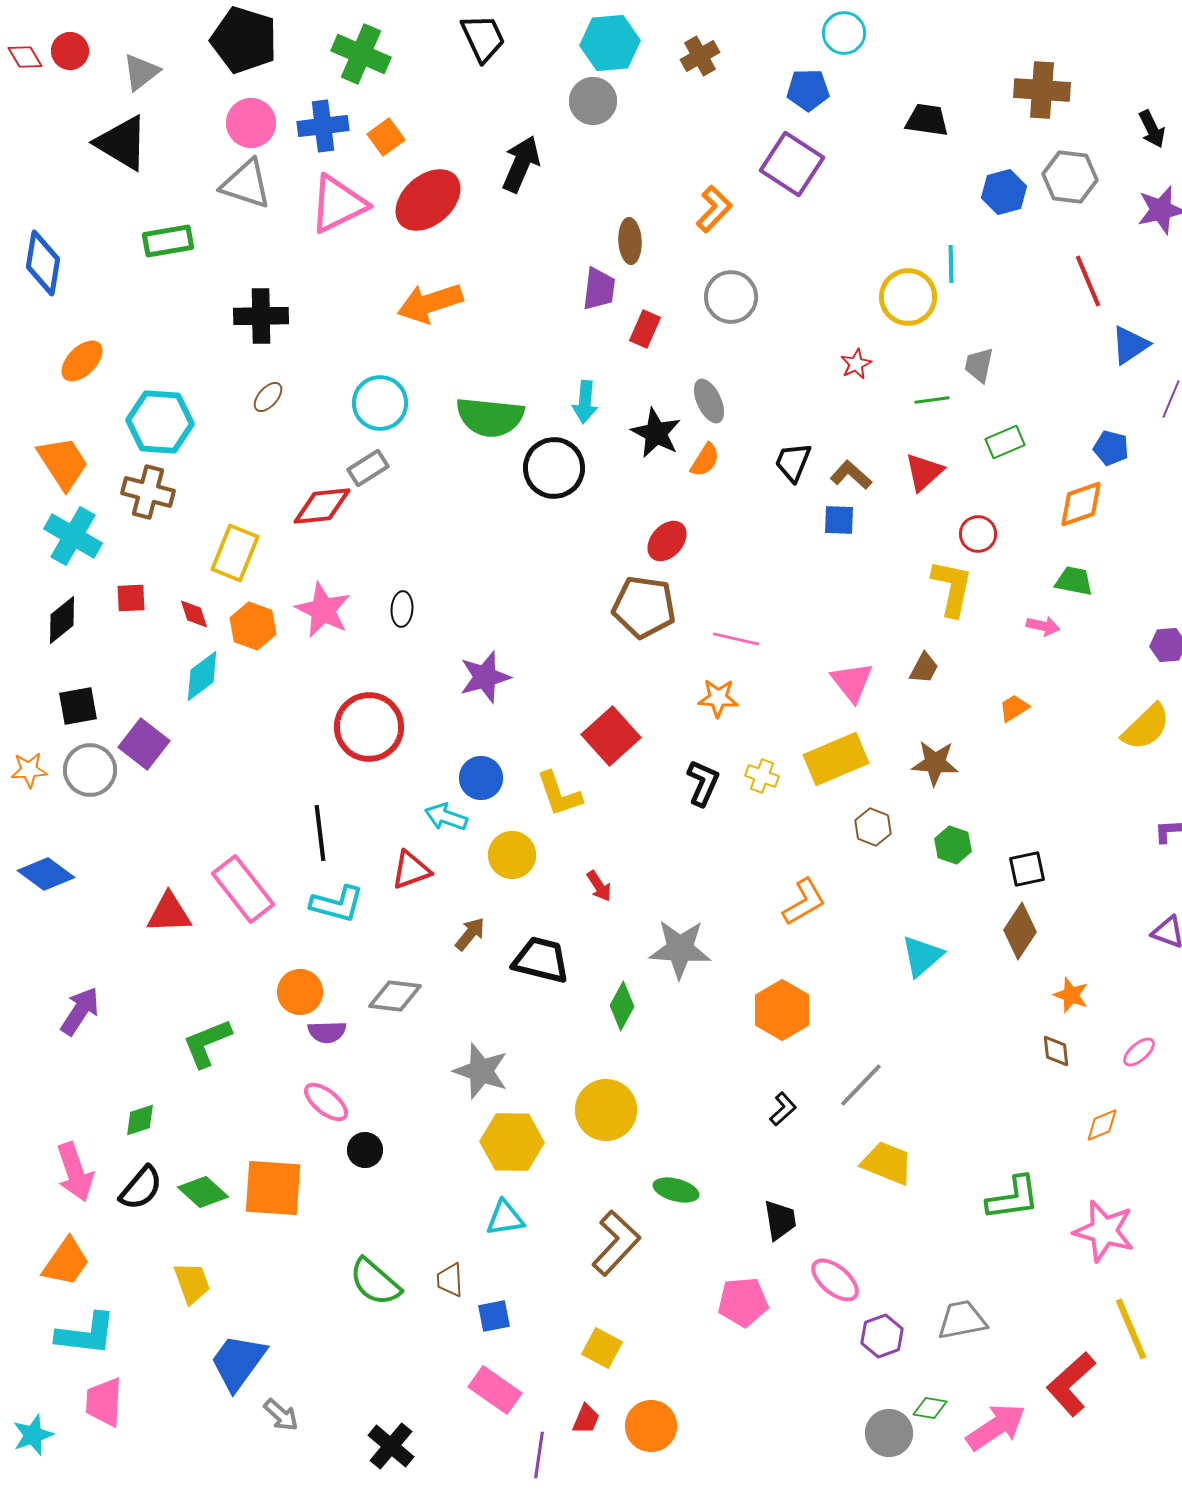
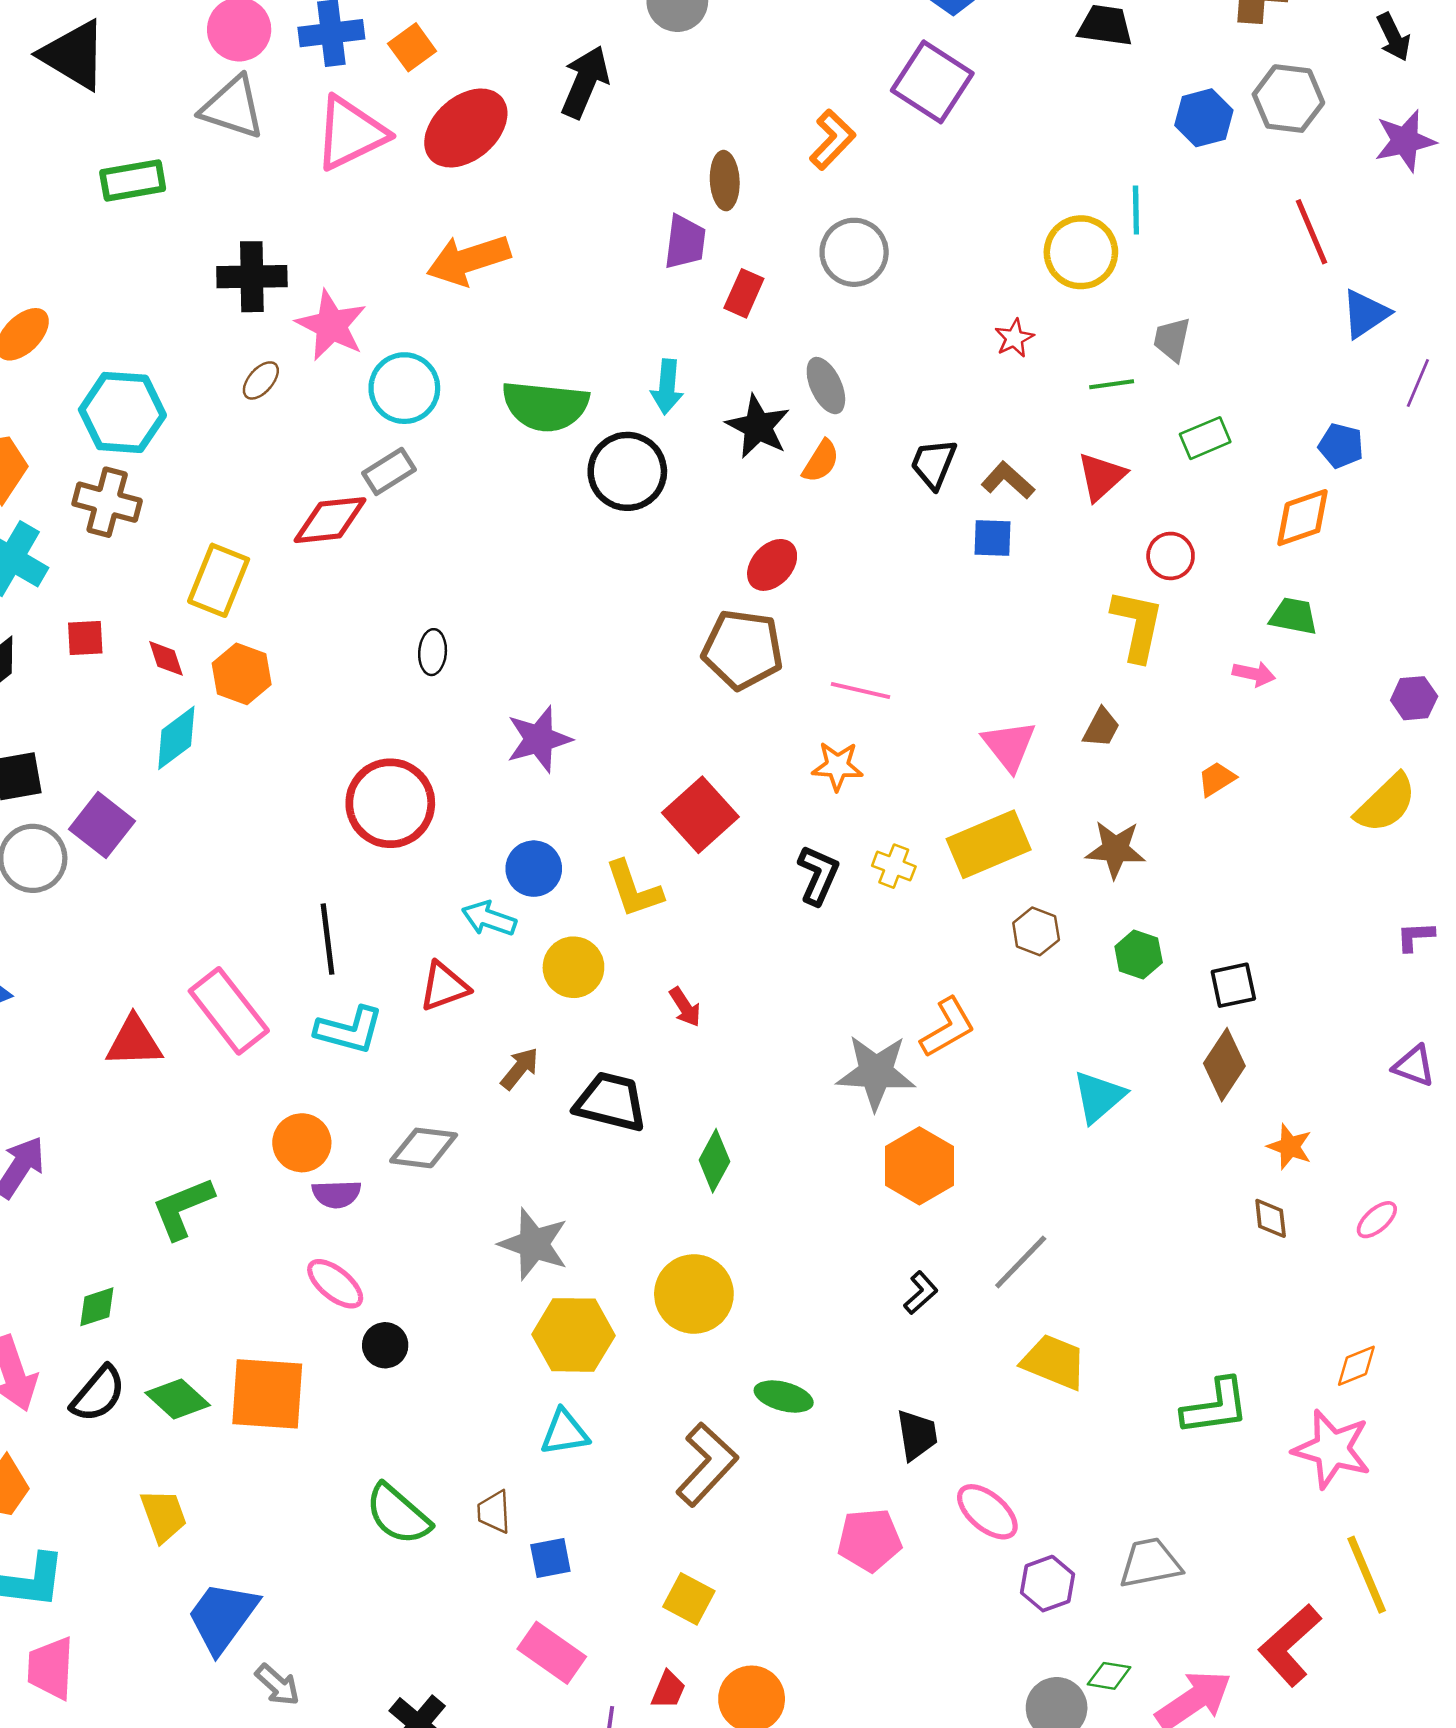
pink star: (323, 610) -> (331, 325), moved
gray star: (680, 949) -> (876, 1072), moved
orange diamond: (1102, 1125) -> (1356, 1366), moved

